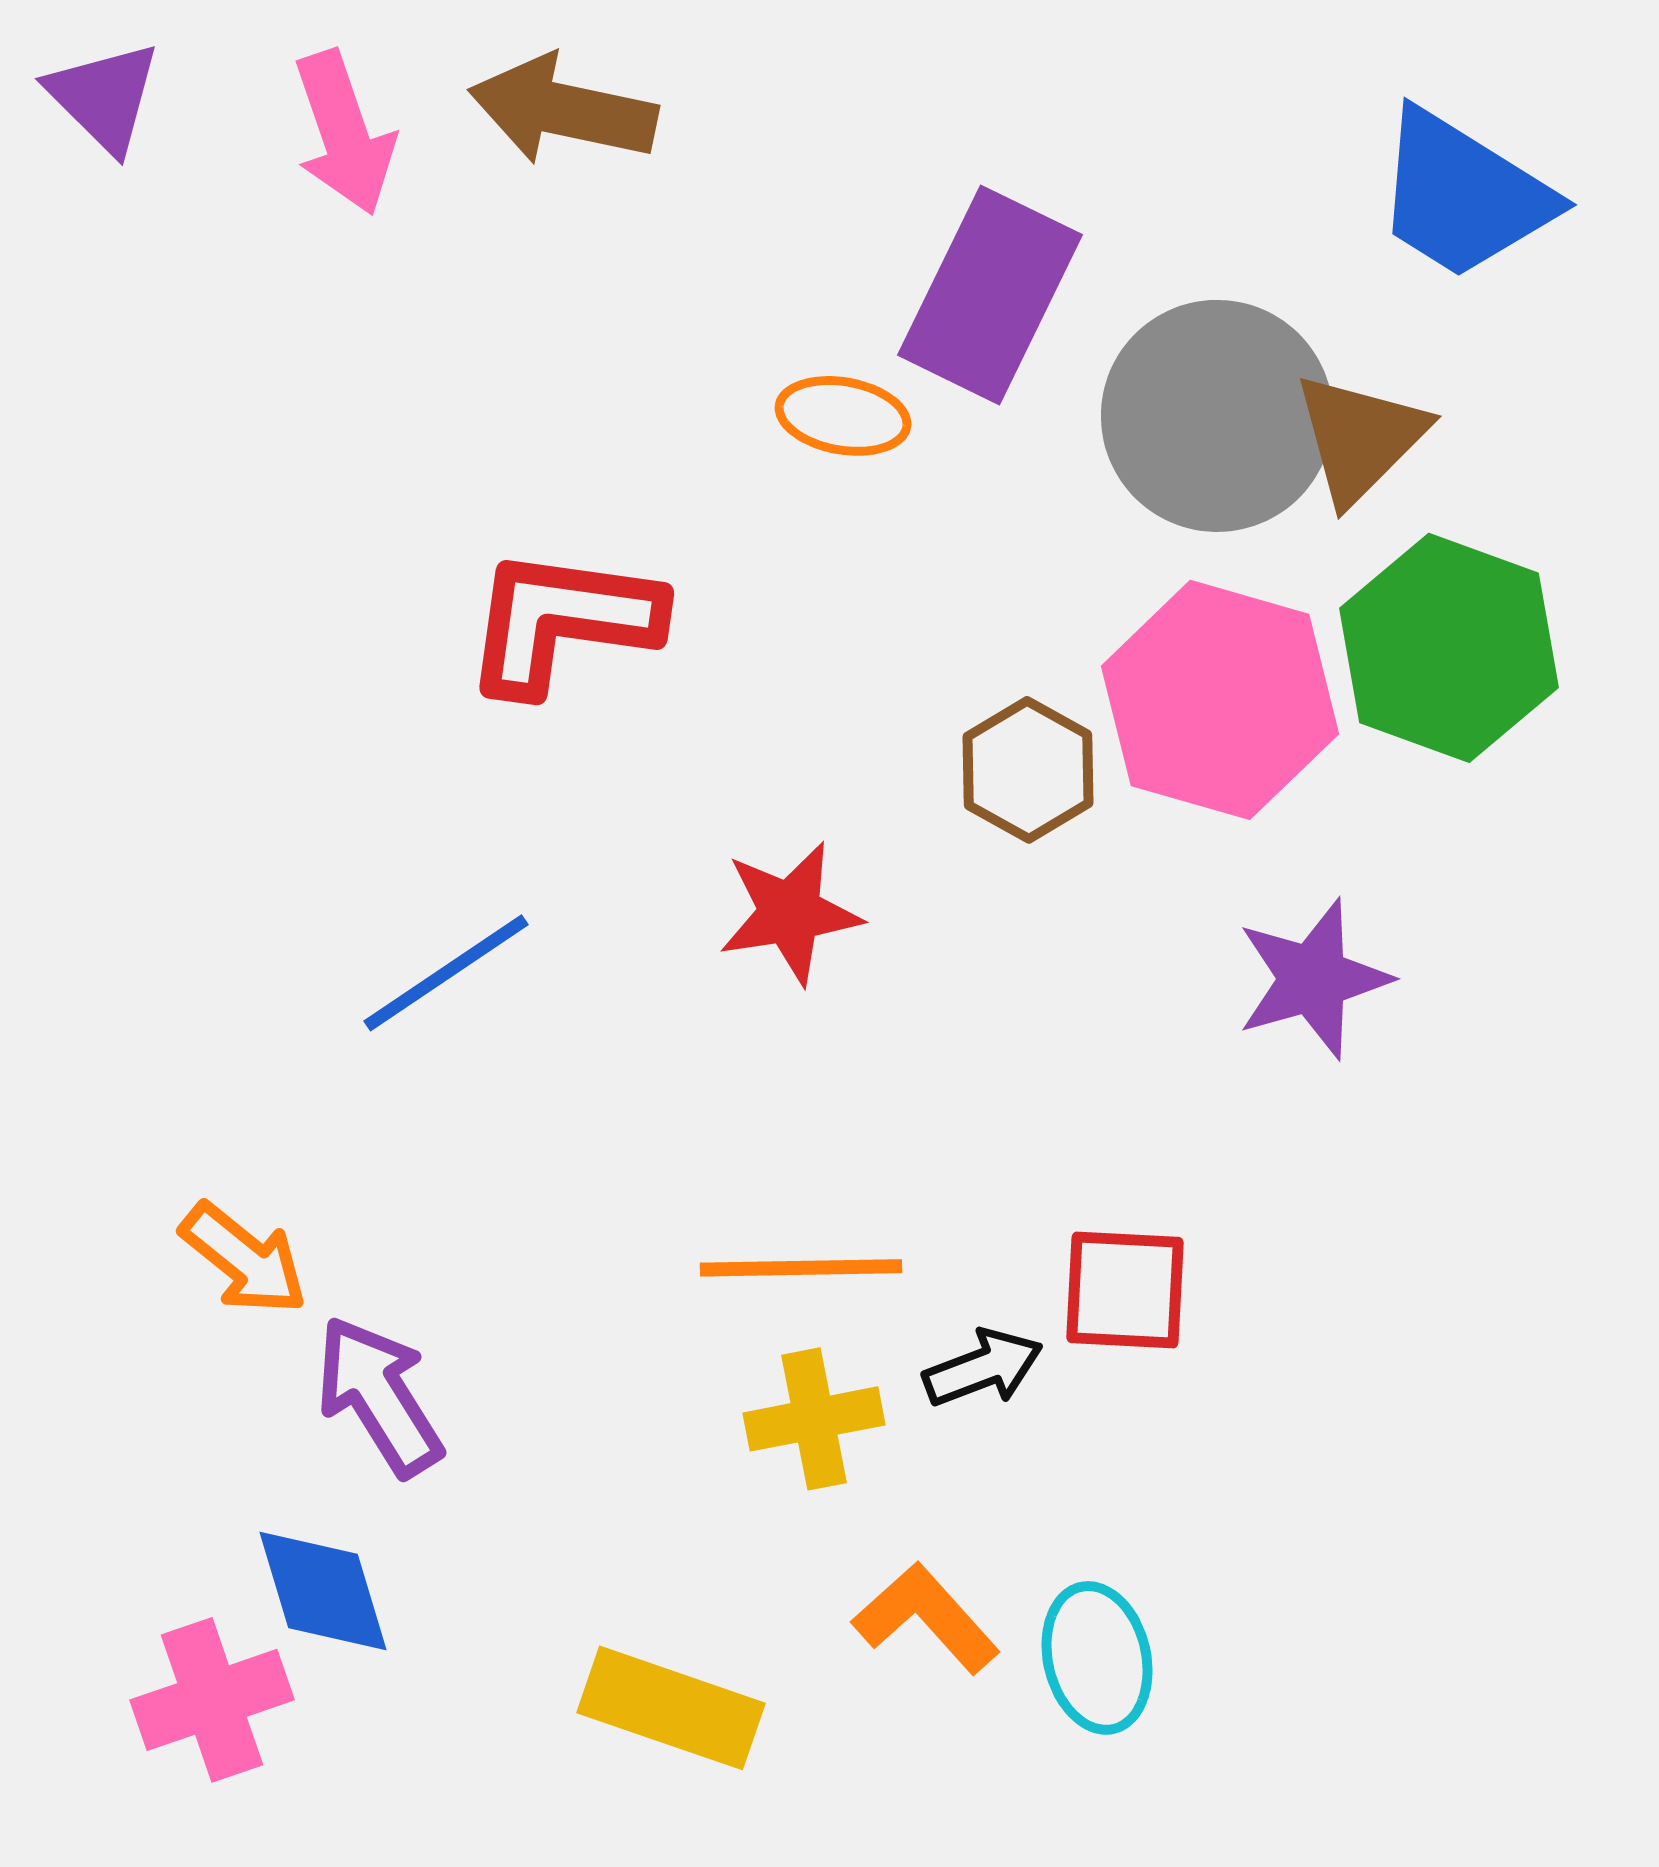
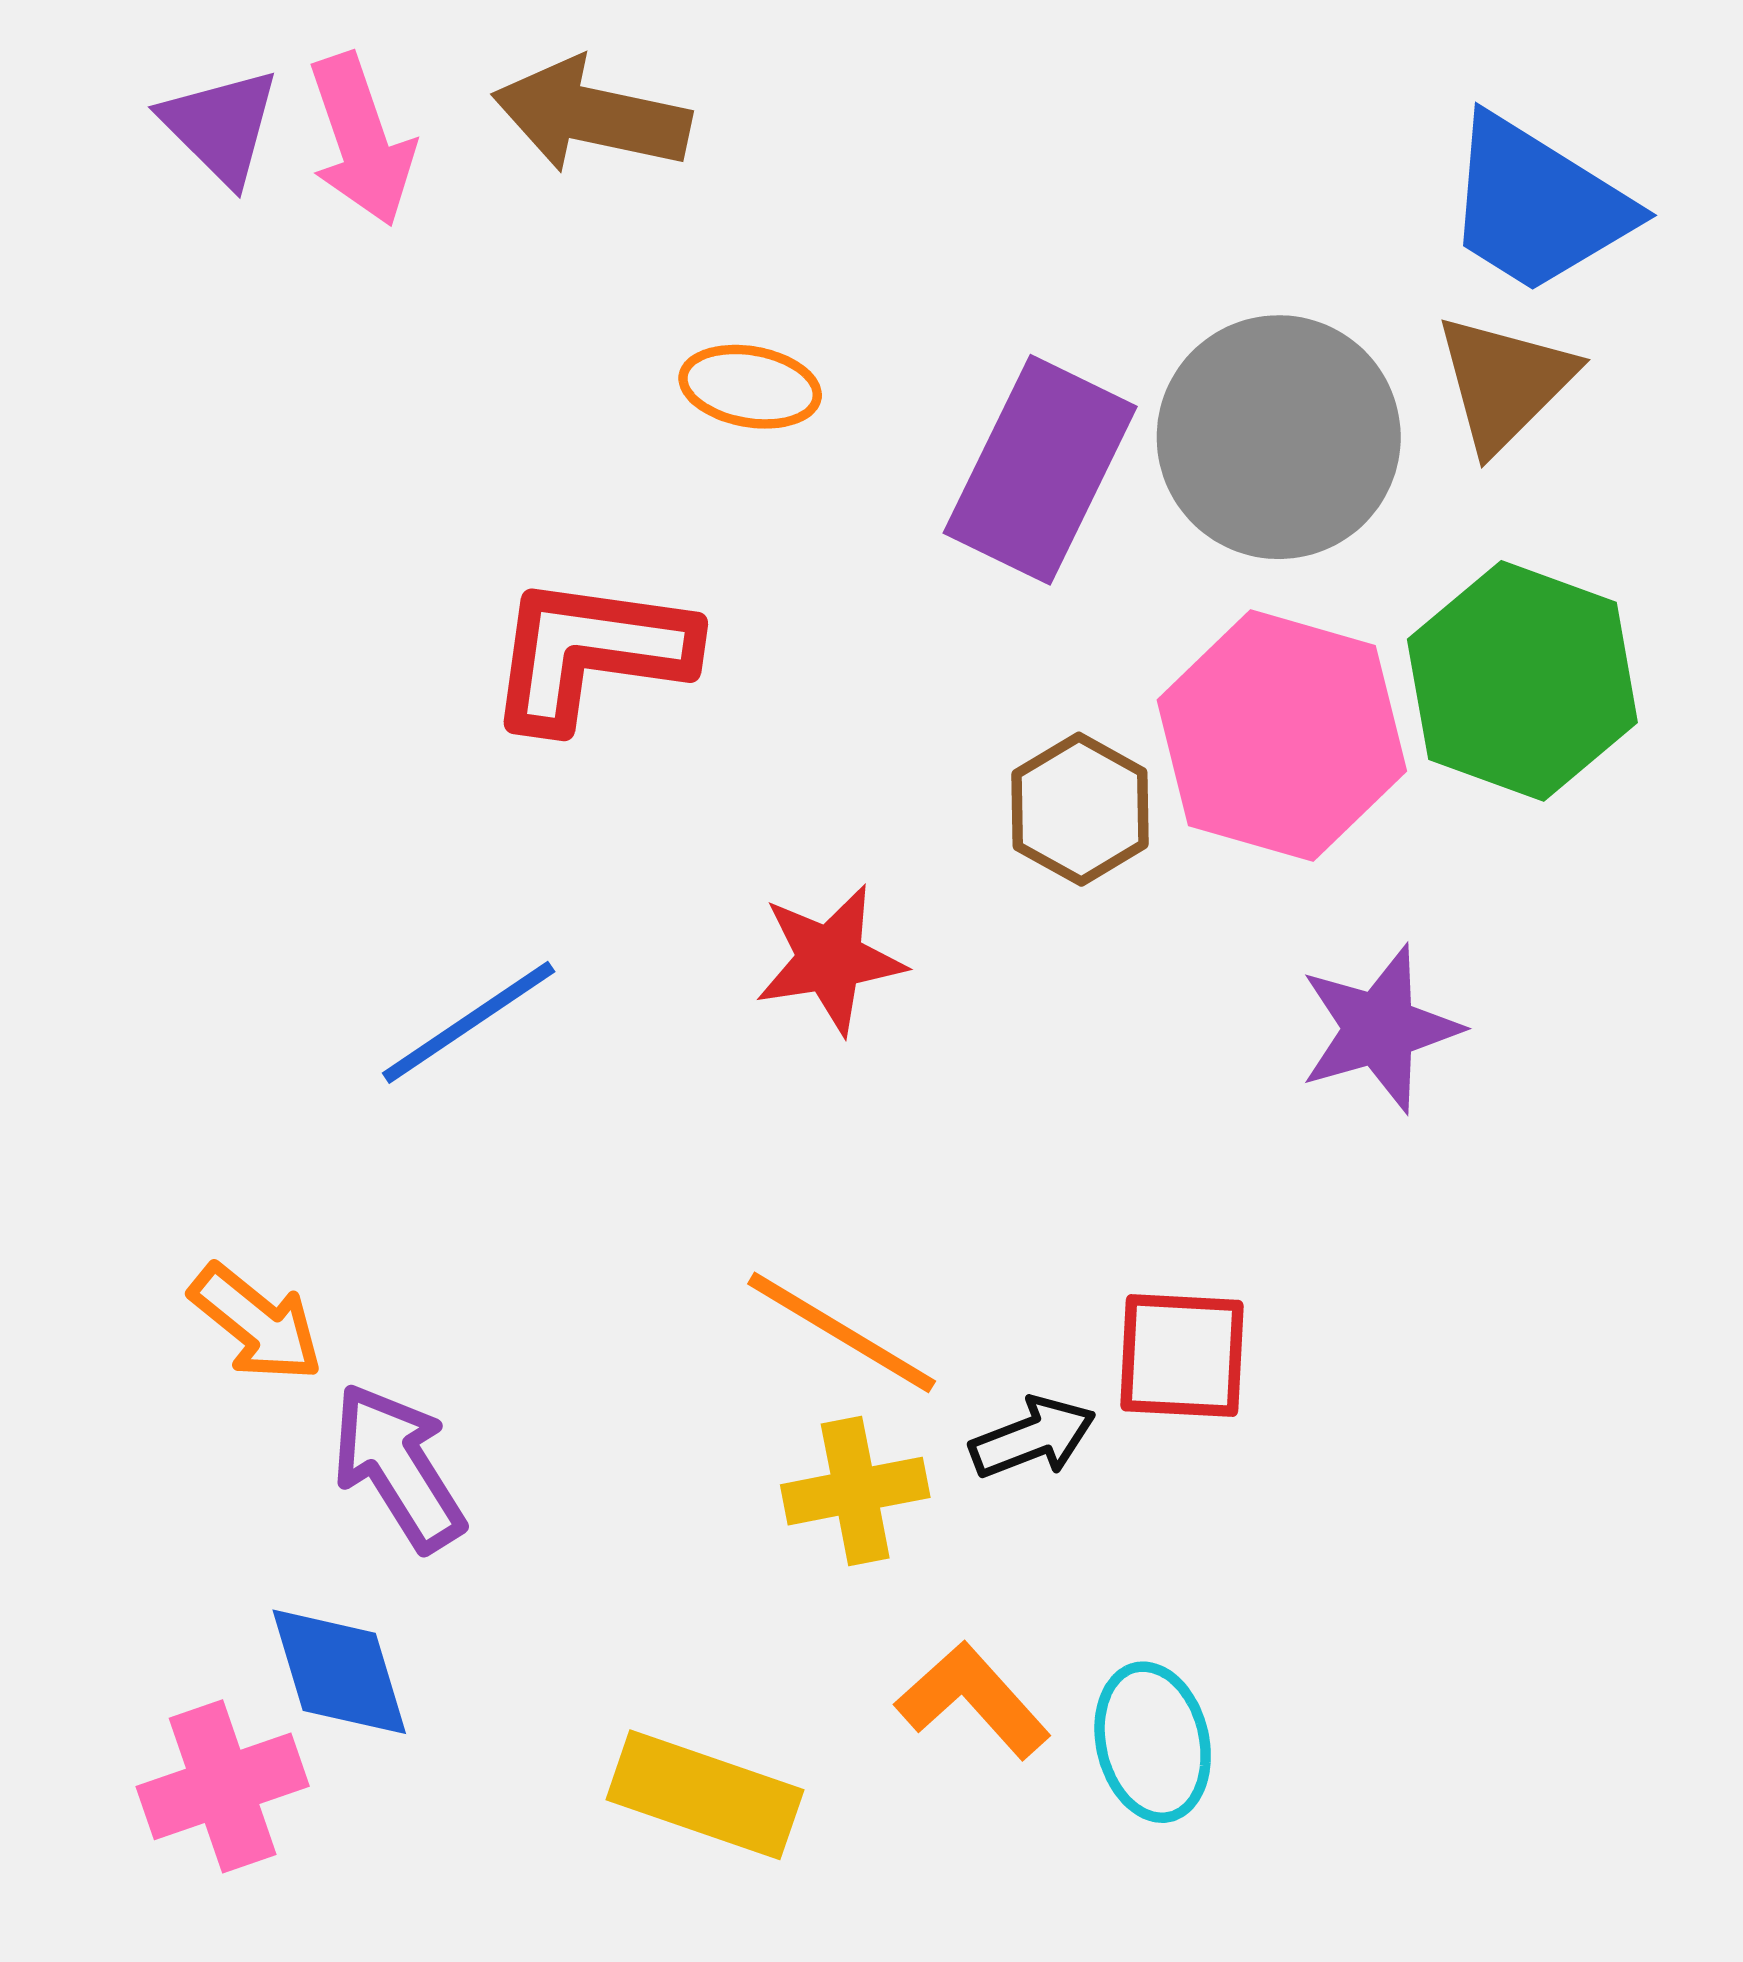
purple triangle: (104, 97) -> (221, 126), moved
purple rectangle: (990, 295) -> (1040, 470), moved
orange ellipse: (843, 416) -> (750, 387), moved
brown triangle: (1360, 438) -> (1505, 382), moved
orange line: (801, 1268) -> (842, 1332), turned 32

